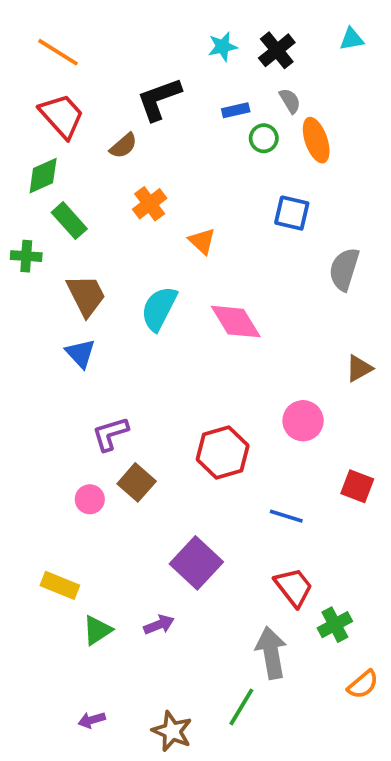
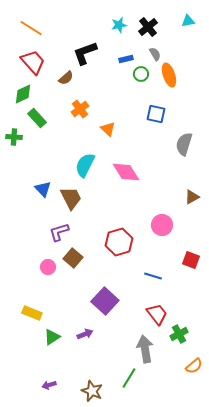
brown trapezoid: (86, 295) -> (71, 198), moved

